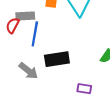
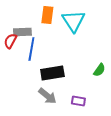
gray arrow: (28, 71) -> (47, 96), moved

